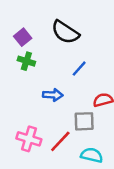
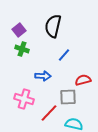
black semicircle: (65, 32) -> (53, 26), turned 70
pink cross: (29, 139) -> (24, 99), moved

